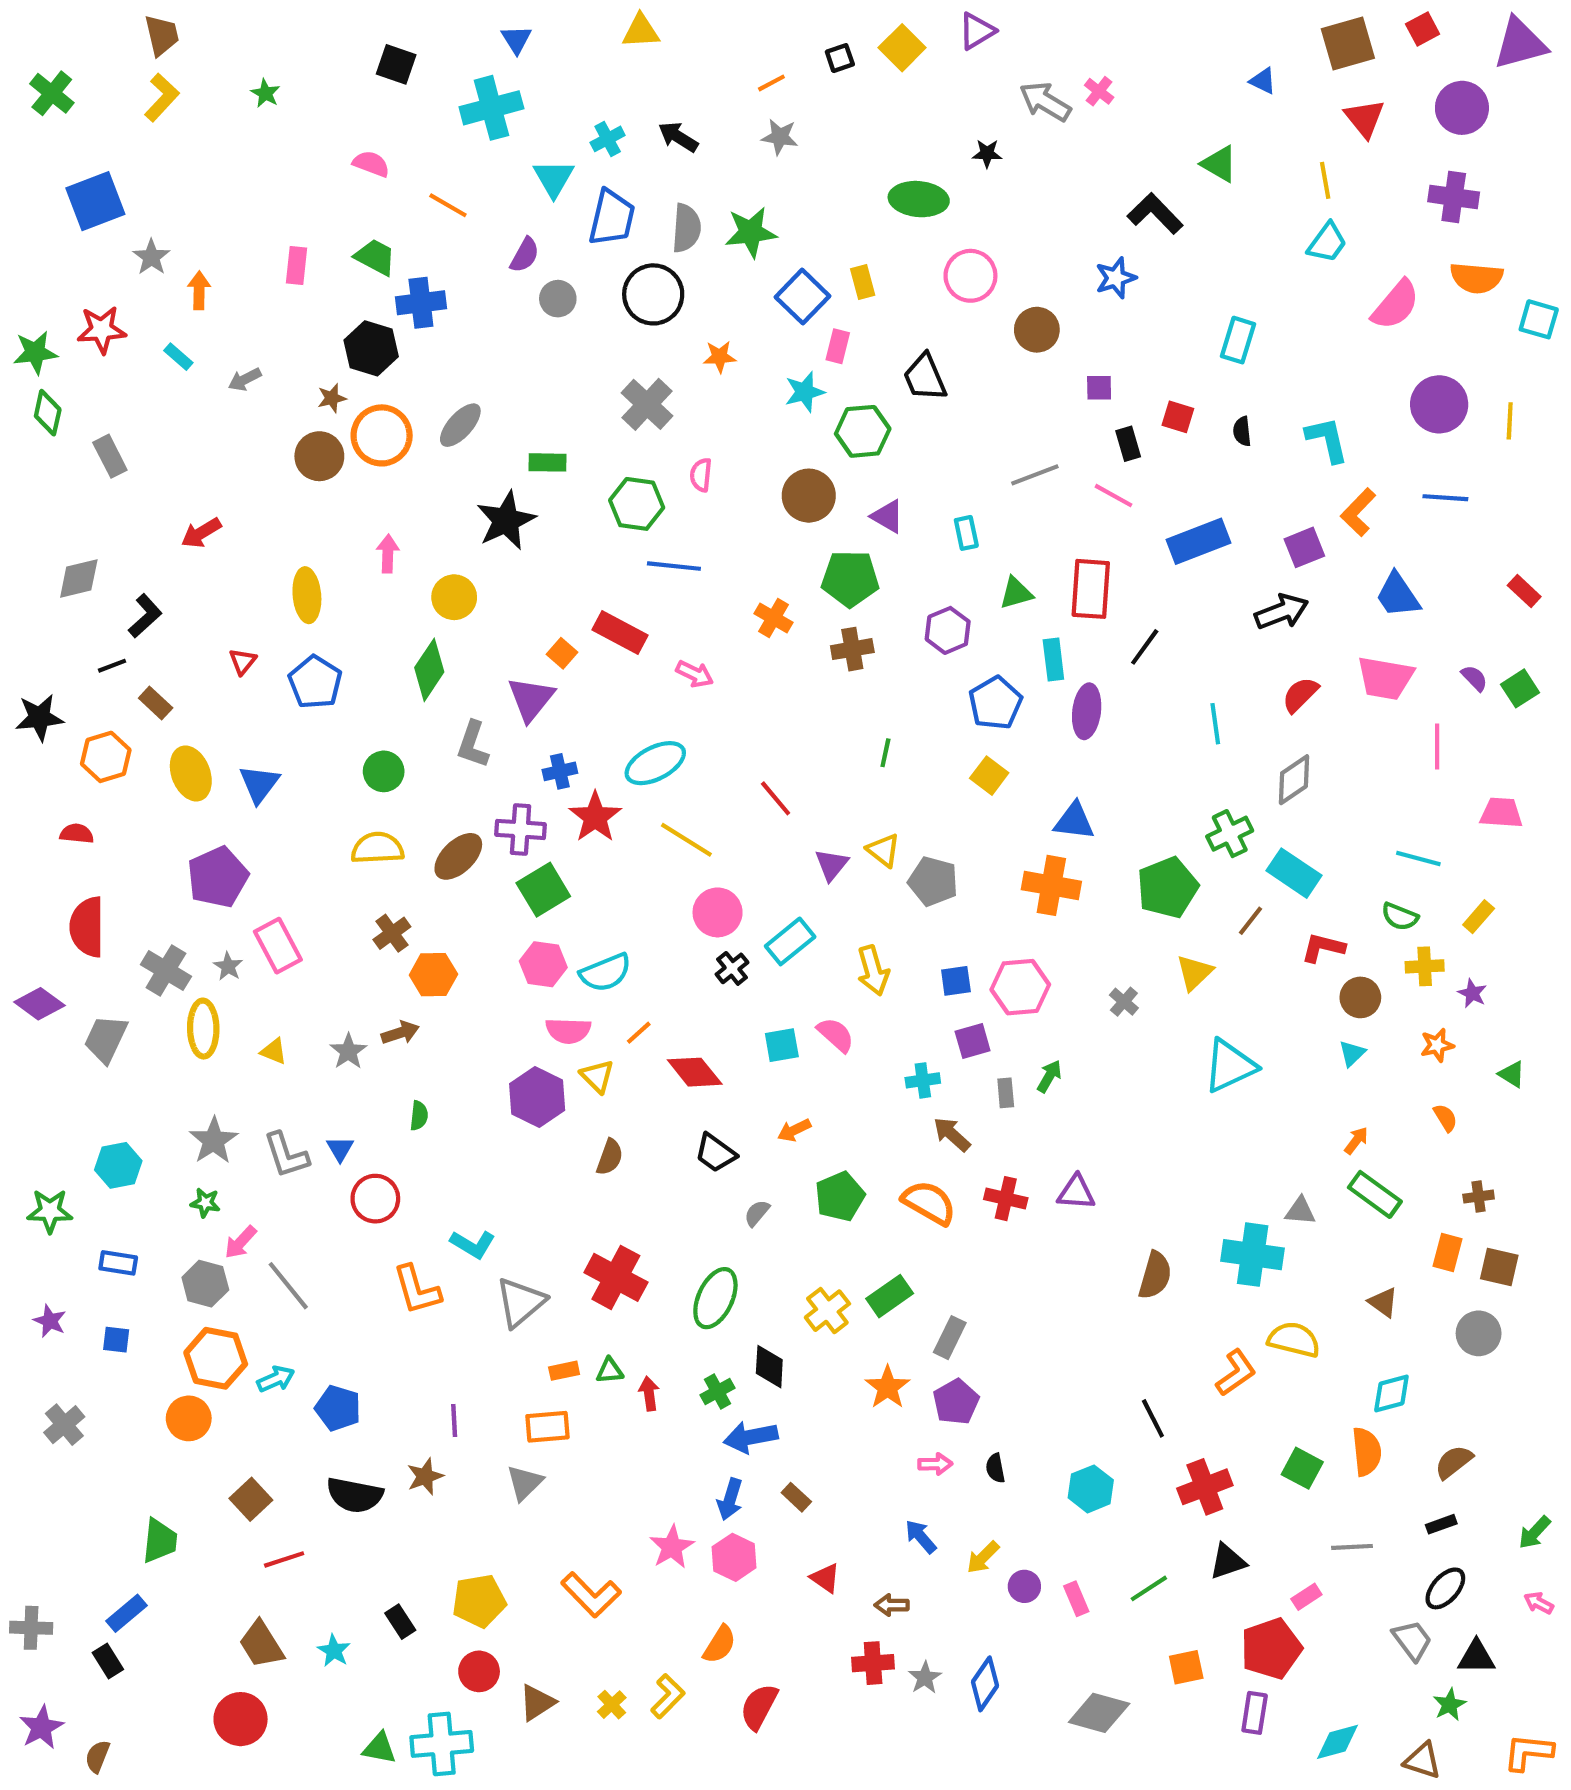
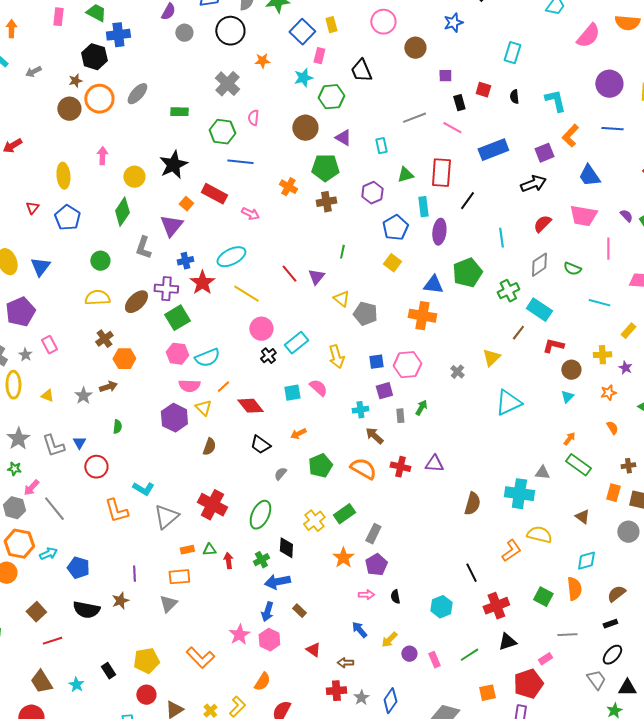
black star: (506, 520) -> (173, 165), moved
purple triangle: (832, 865) -> (316, 277), moved
green pentagon: (1167, 888) -> (467, 273), moved
green semicircle: (1400, 917) -> (572, 269), moved
pink rectangle: (278, 946) -> (49, 345), size x0.7

